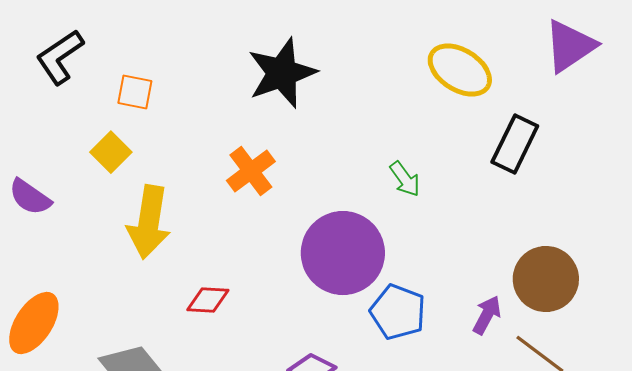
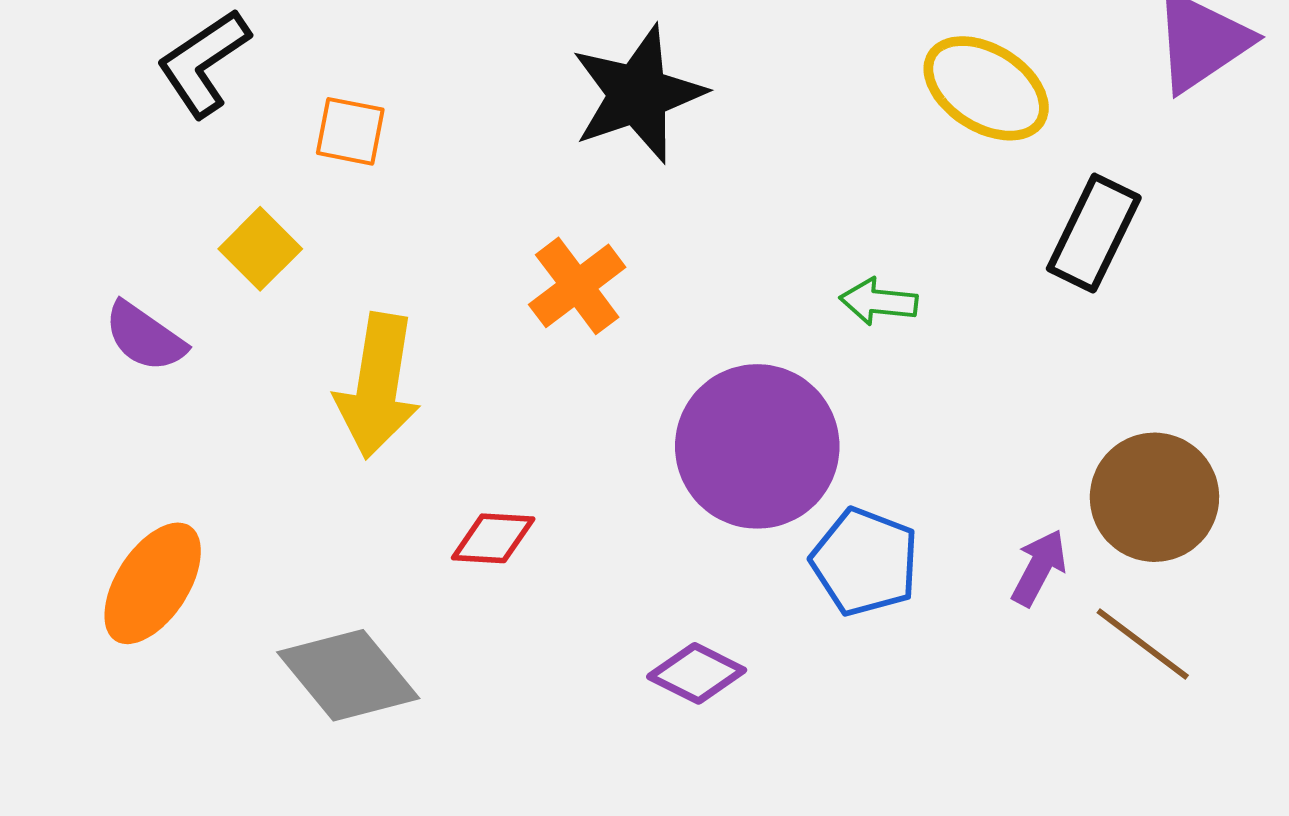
yellow square: (111, 152) -> (260, 249), moved
green arrow: (405, 179) -> (879, 302), turned 132

